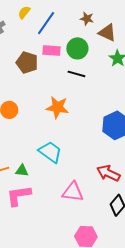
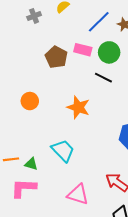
blue line: (46, 23) -> (99, 22), moved

